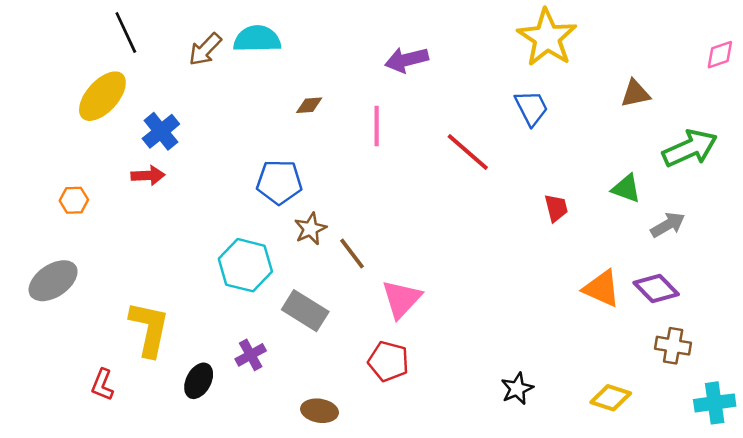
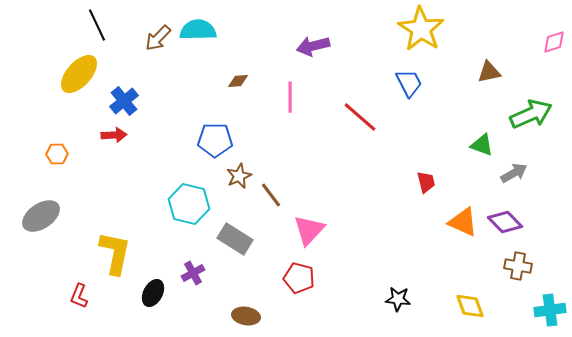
red trapezoid: (556, 208) -> (426, 182), moved
black star: (517, 389) -> (398, 299), turned 30
yellow diamond: (611, 398) -> (470, 306), turned 52

